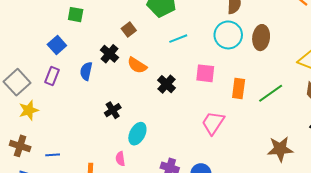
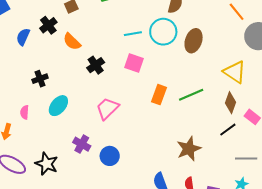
cyan line: (178, 39) -> (133, 34), moved
orange rectangle: (239, 88) -> (159, 95), moved
pink trapezoid: (213, 123) -> (107, 108), moved
brown star: (280, 149) -> (189, 149), turned -30
pink semicircle: (120, 159) -> (25, 112), moved

